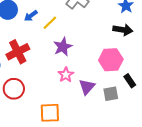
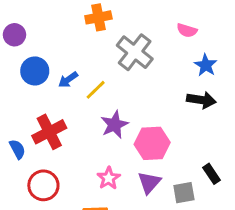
pink hexagon: (111, 60) -> (152, 143), moved
pink star: (66, 75) -> (109, 178), moved

